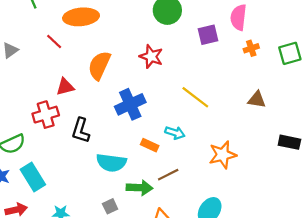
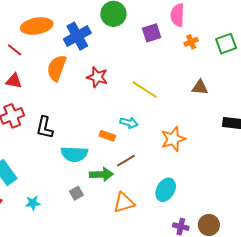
red star: (151, 56) -> (97, 77), moved
red triangle: (65, 87) -> (14, 81), moved, turned 30
blue cross: (130, 104) -> (77, 36), moved

